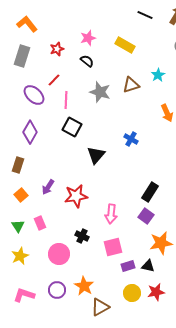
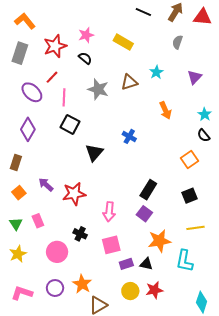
red star: (57, 49) -> (55, 46), size x1.6
purple arrow: (48, 187) -> (46, 185), turned 98

